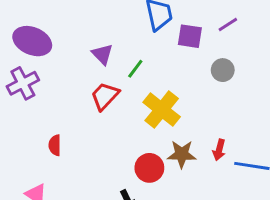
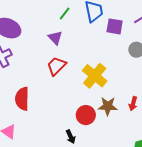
green line: (135, 69) -> (65, 14), moved
red semicircle: (55, 145) -> (22, 99), size x1.6

